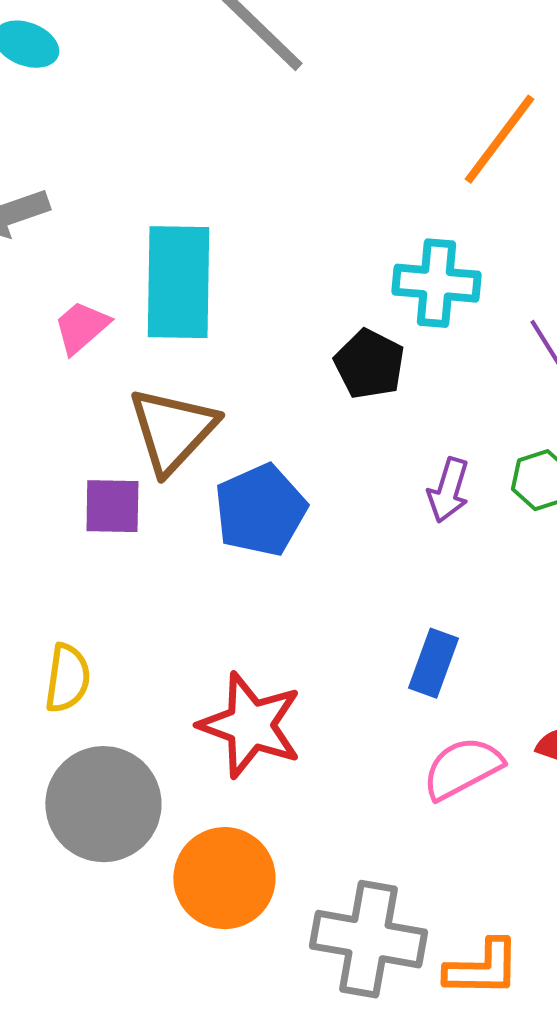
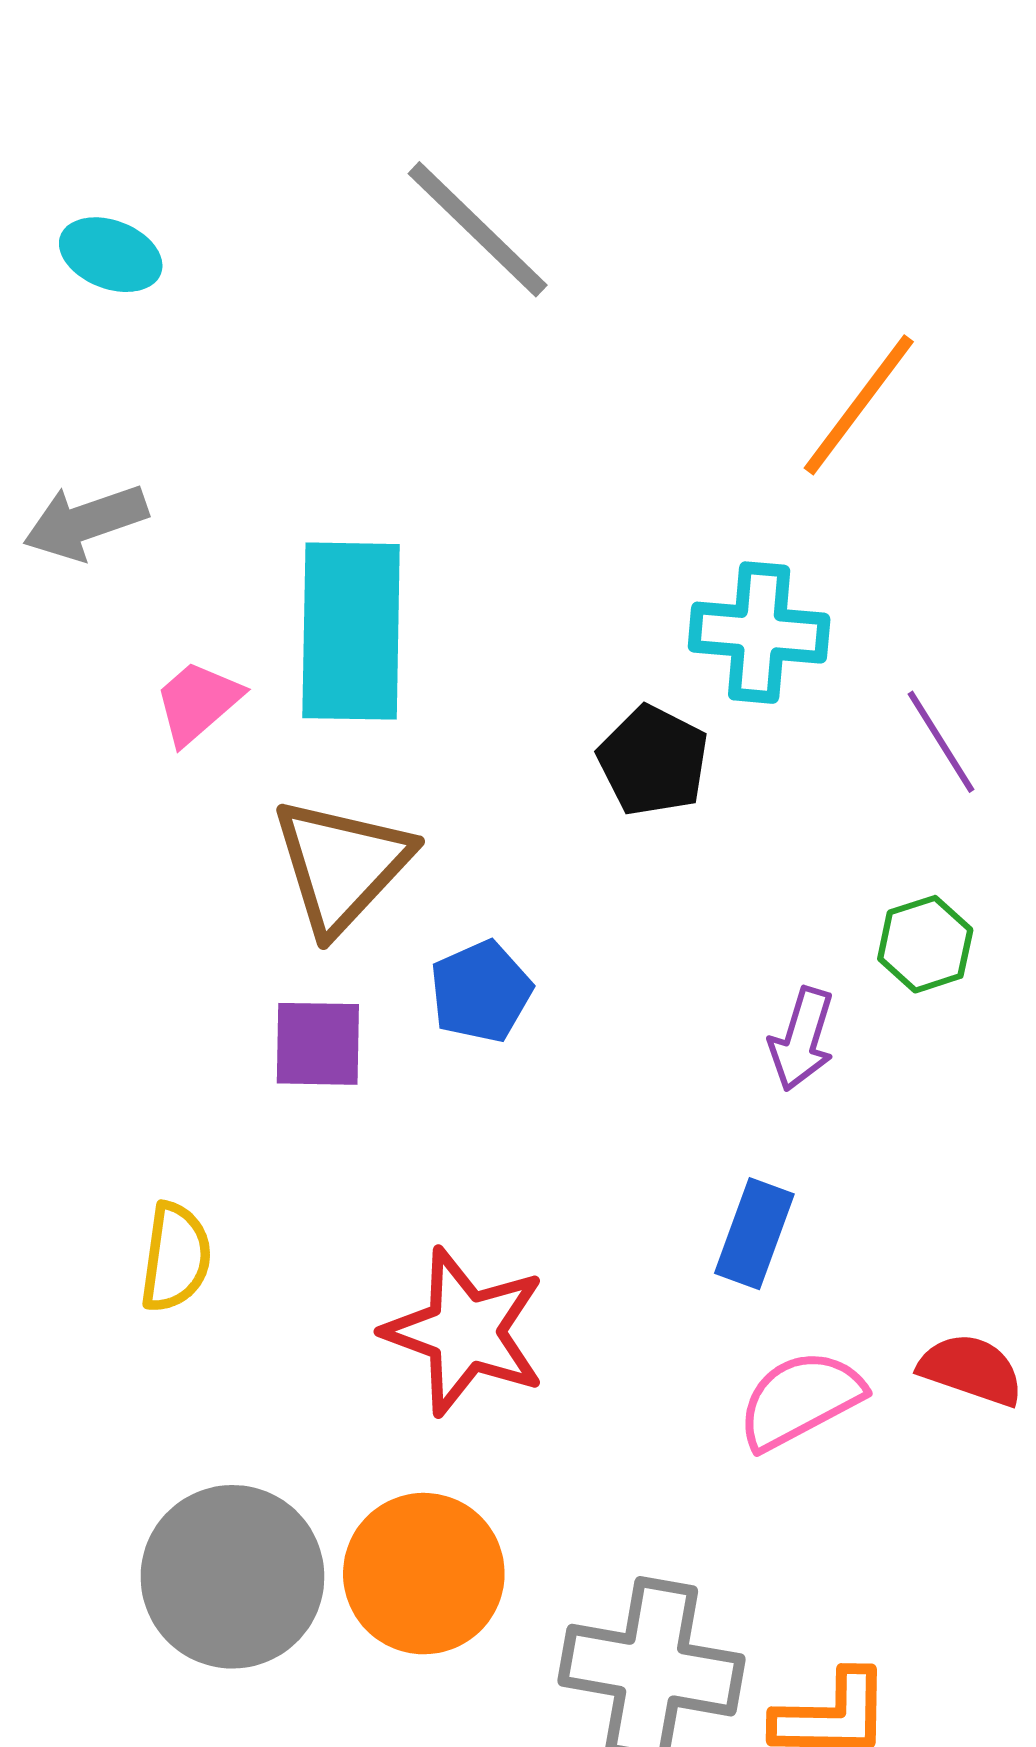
purple arrow: (448, 490) -> (802, 1039), moved
purple square: (112, 506) -> (318, 1044), moved
blue pentagon: (260, 510) -> (481, 992), size x0.7
gray circle: (103, 804) -> (232, 1577), moved

